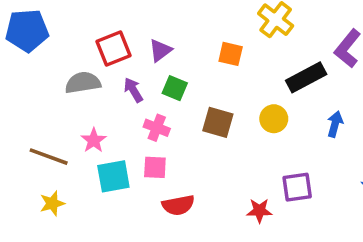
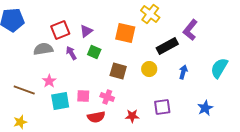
orange square: (231, 54) -> (125, 33), size x1.5
pink cross: (157, 128) -> (107, 97), moved
yellow star: (52, 203) -> (20, 122), moved
red star: (259, 211) -> (132, 116), moved

